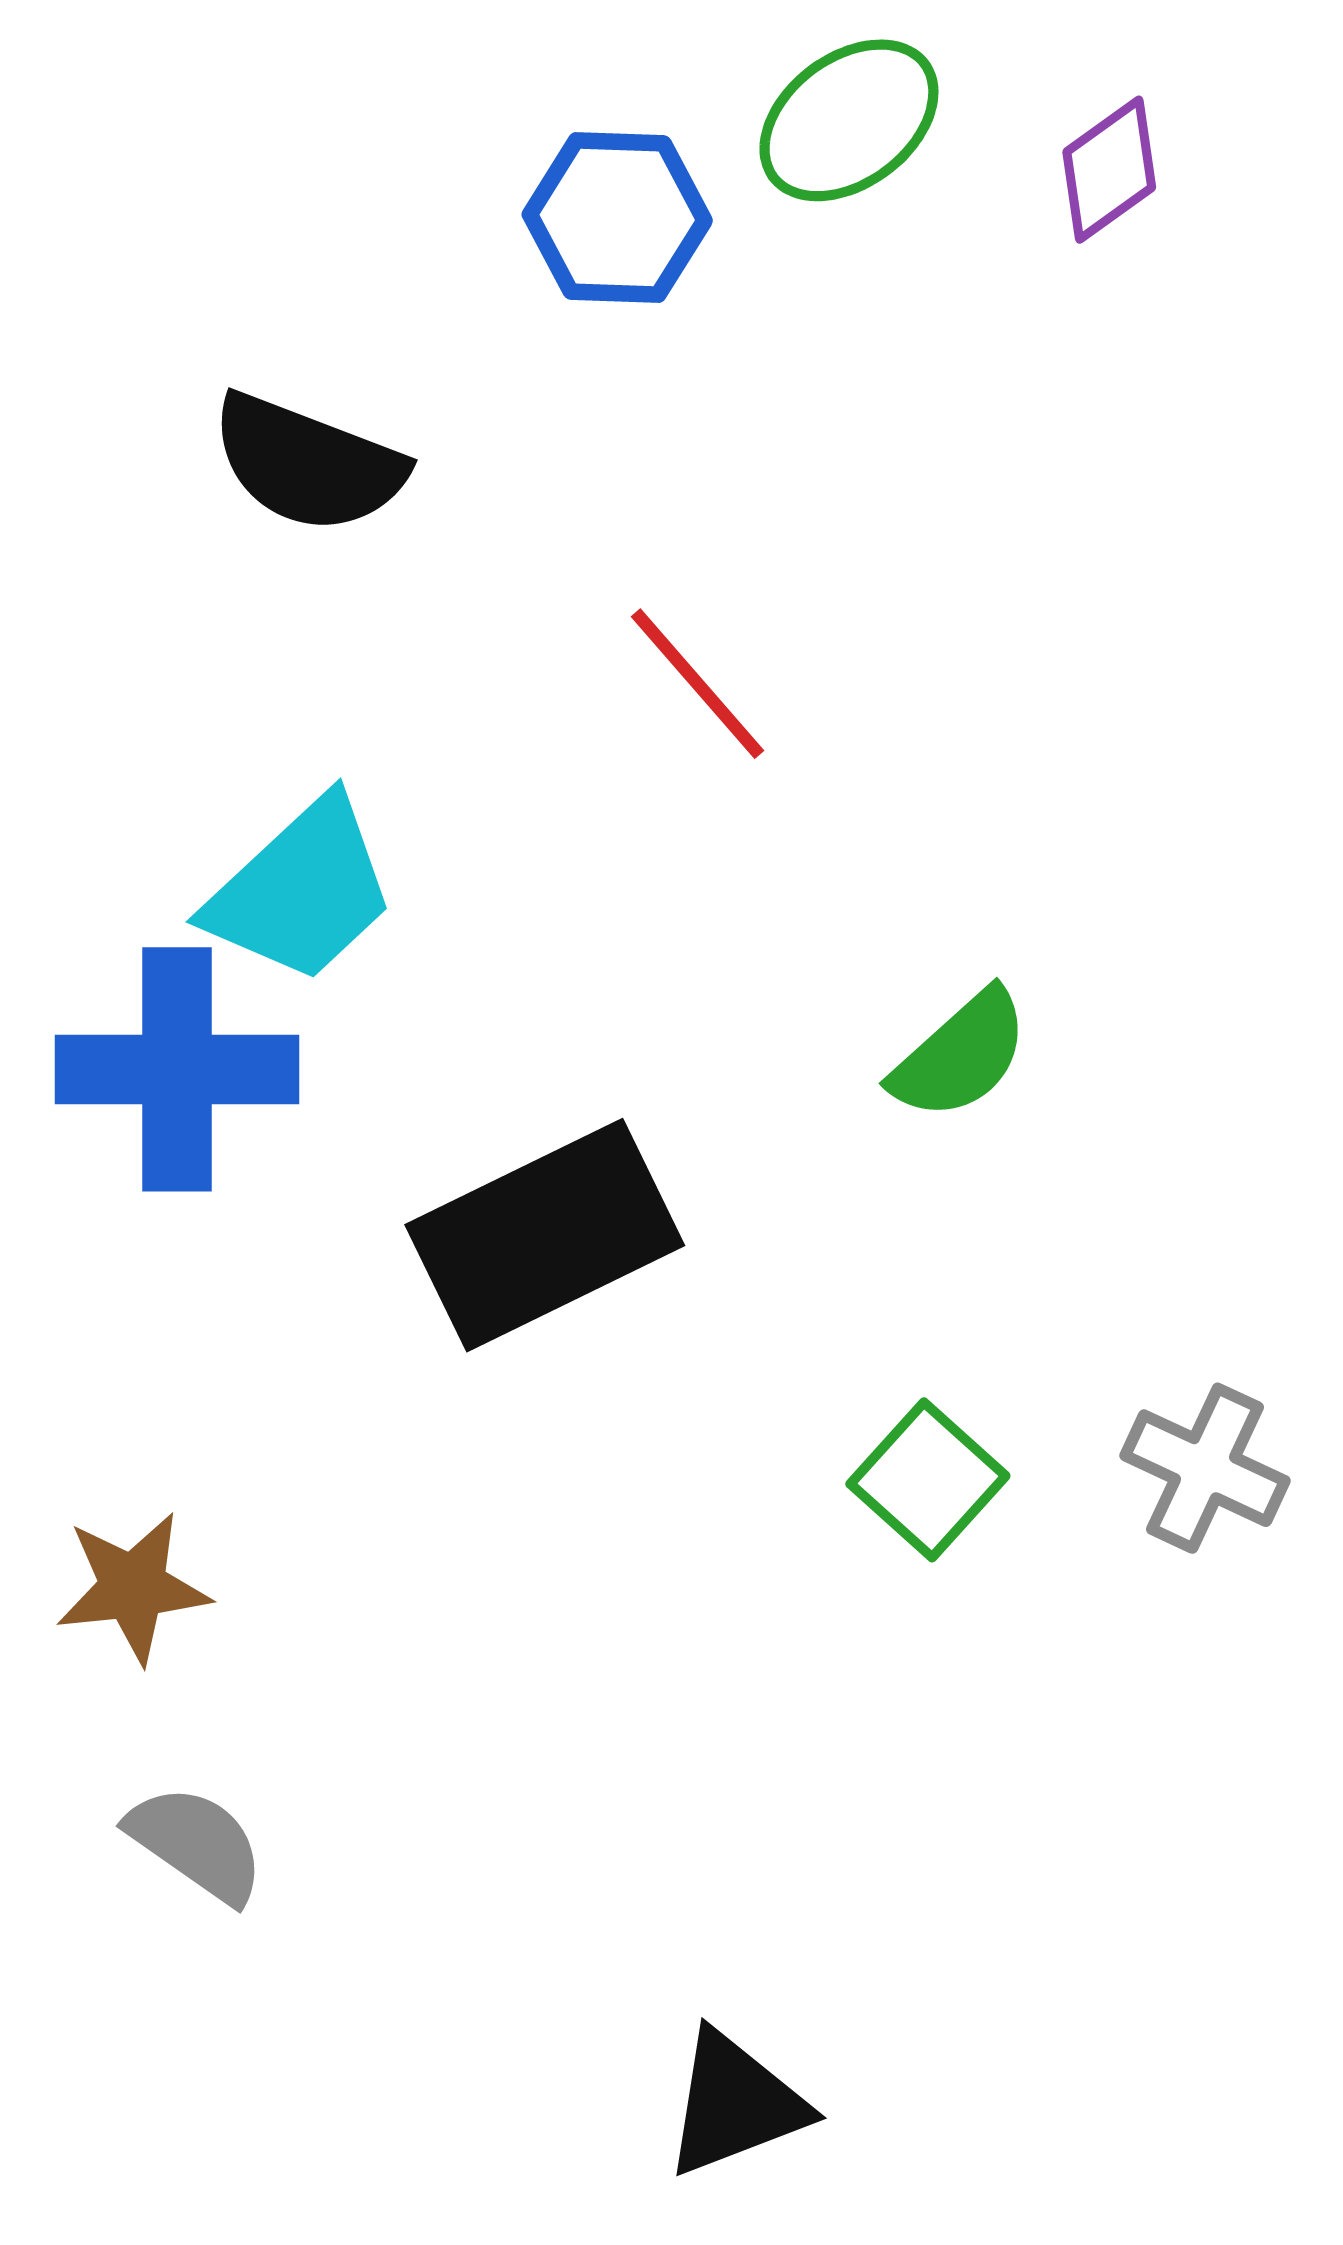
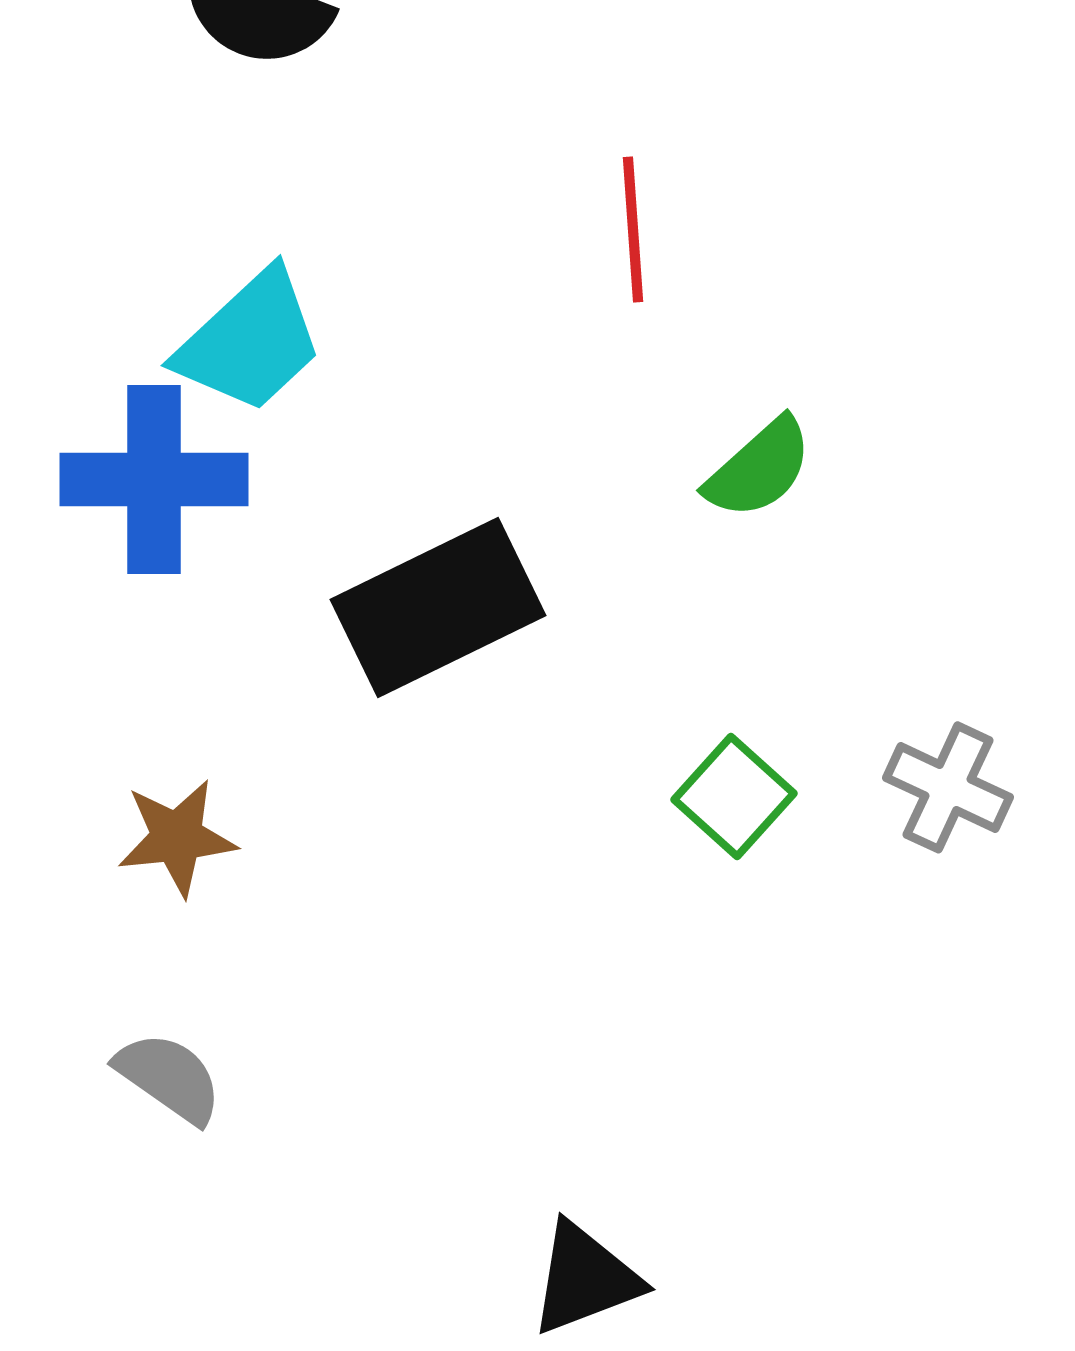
red line: (697, 684) -> (633, 229), moved, turned 37
brown star: (133, 1587) -> (177, 837), moved

